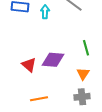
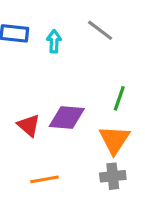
green line: (86, 48) -> (119, 98), turned 35
orange triangle: (83, 74) -> (114, 140), size x1.5

